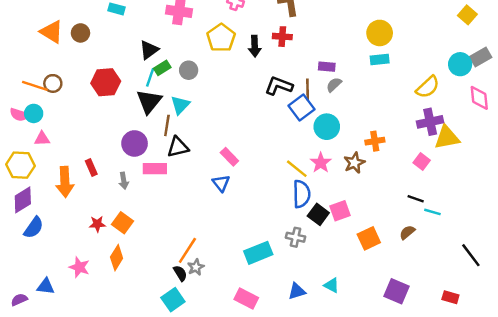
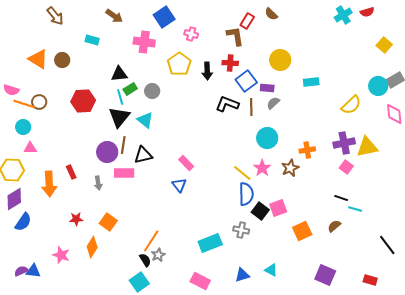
yellow circle: (380, 33) -> (280, 60), moved
black triangle: (149, 50) -> (119, 74), turned 30
cyan line: (150, 77) -> (120, 97), turned -35
cyan triangle: (180, 105) -> (145, 120), turned -36
blue square: (302, 107) -> (246, 81), moved
pink semicircle: (19, 115) -> (11, 90), moved
purple cross: (430, 122) -> (344, 143), moved
brown line: (167, 125) -> (123, 145), moved
orange square: (123, 223) -> (108, 222), moved
purple semicircle: (19, 300) -> (21, 271), moved

